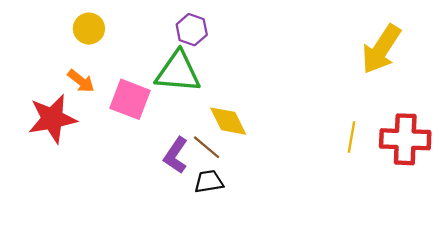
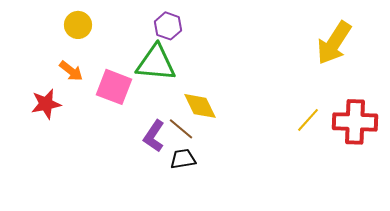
red star: (52, 119) -> (46, 104), size x0.7
yellow line: (352, 137) -> (308, 120), turned 32

